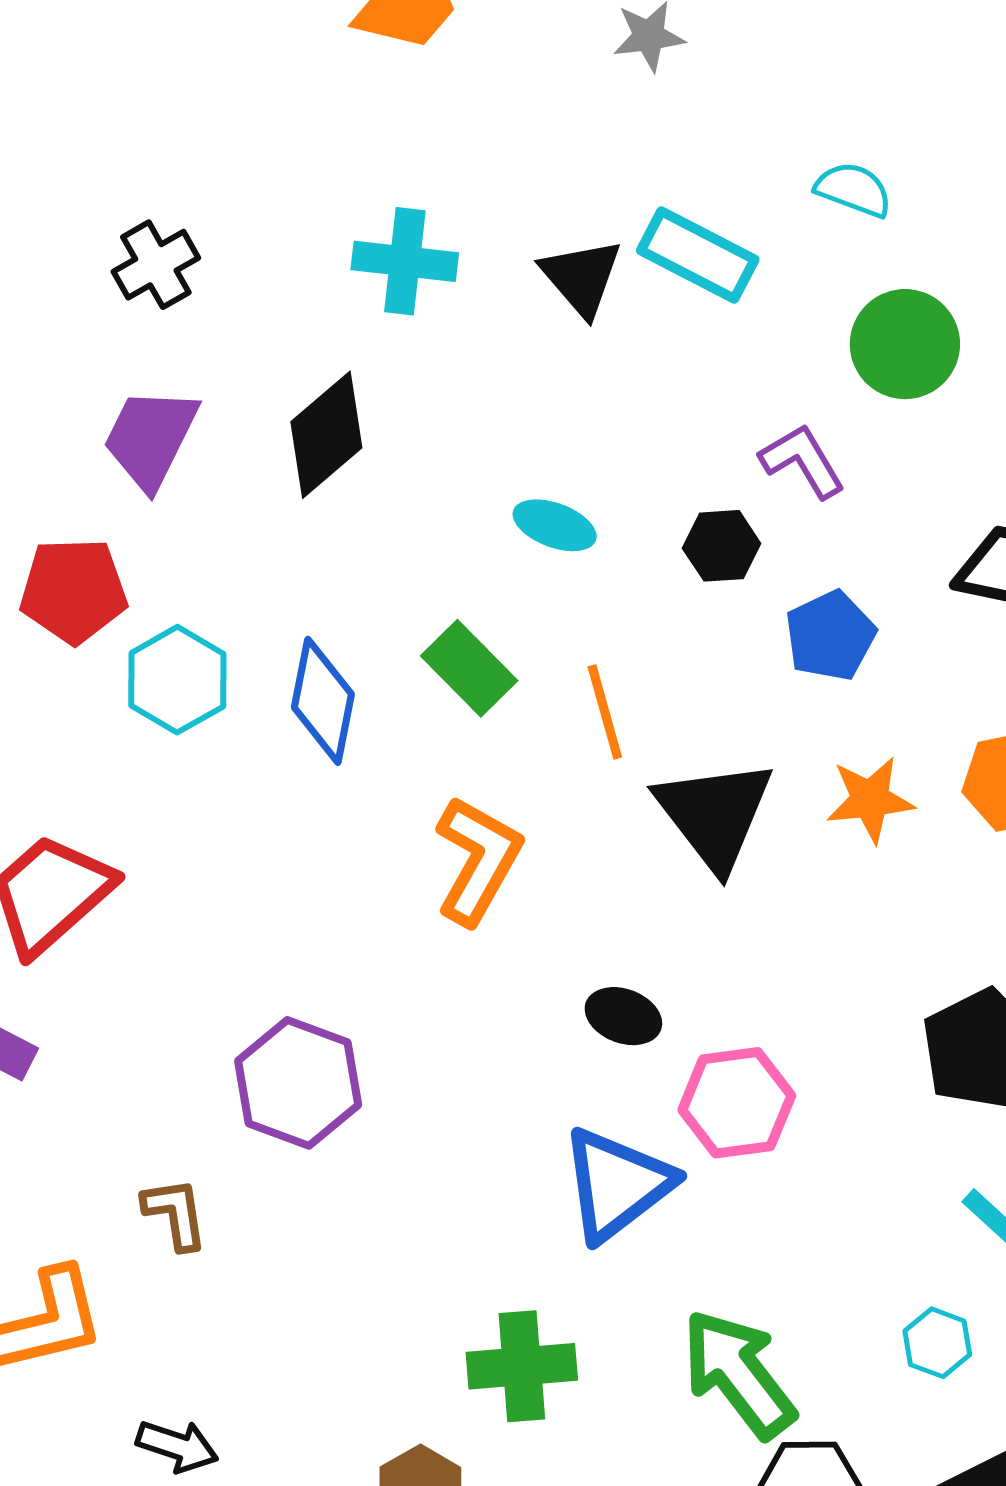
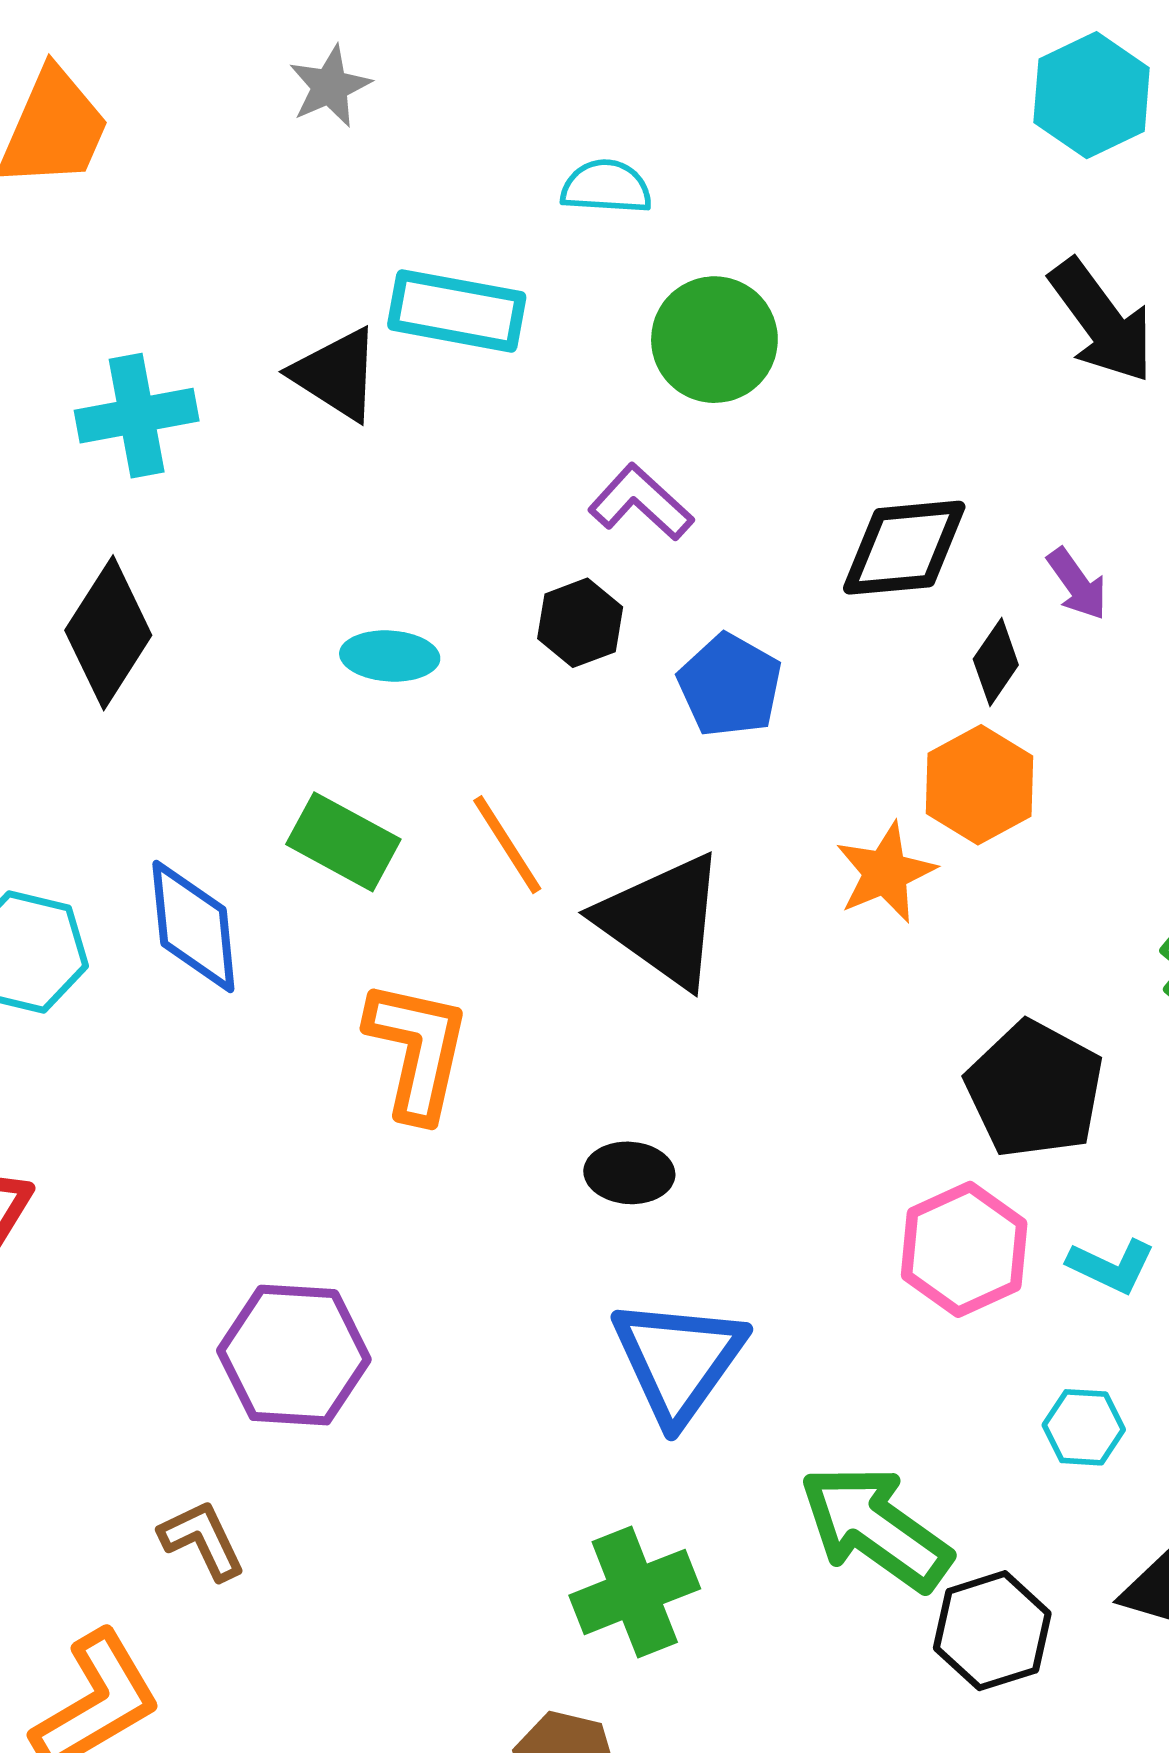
orange star: (870, 799) -> (885, 872), moved
pink hexagon: (737, 1103) -> (964, 1249), moved

